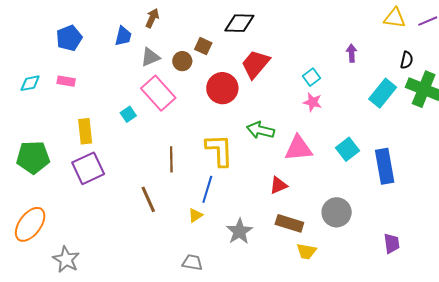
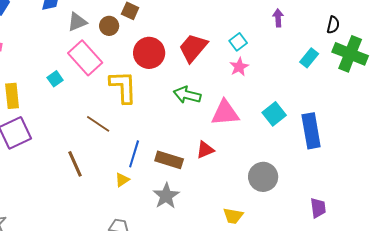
red trapezoid: (255, 64) -> (193, 48), moved
cyan rectangle: (383, 93) -> (309, 58), size x0.7
pink star: (312, 102) -> (239, 67), turned 30
yellow L-shape: (219, 150) -> (123, 87), moved
brown line: (171, 159) -> (98, 124), turned -55
brown rectangle: (289, 223) -> (169, 160), moved

